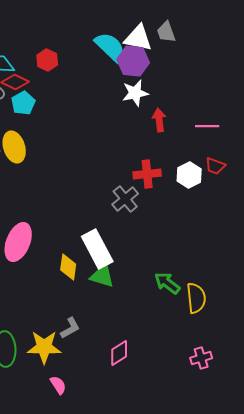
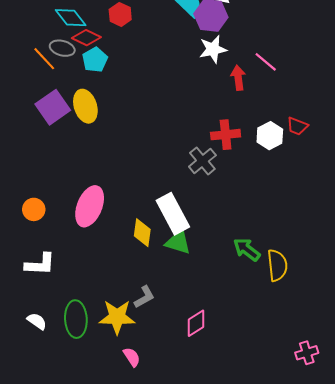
pink line: (207, 126) -> (266, 62), moved, turned 40
pink cross: (201, 358) -> (307, 353), moved

